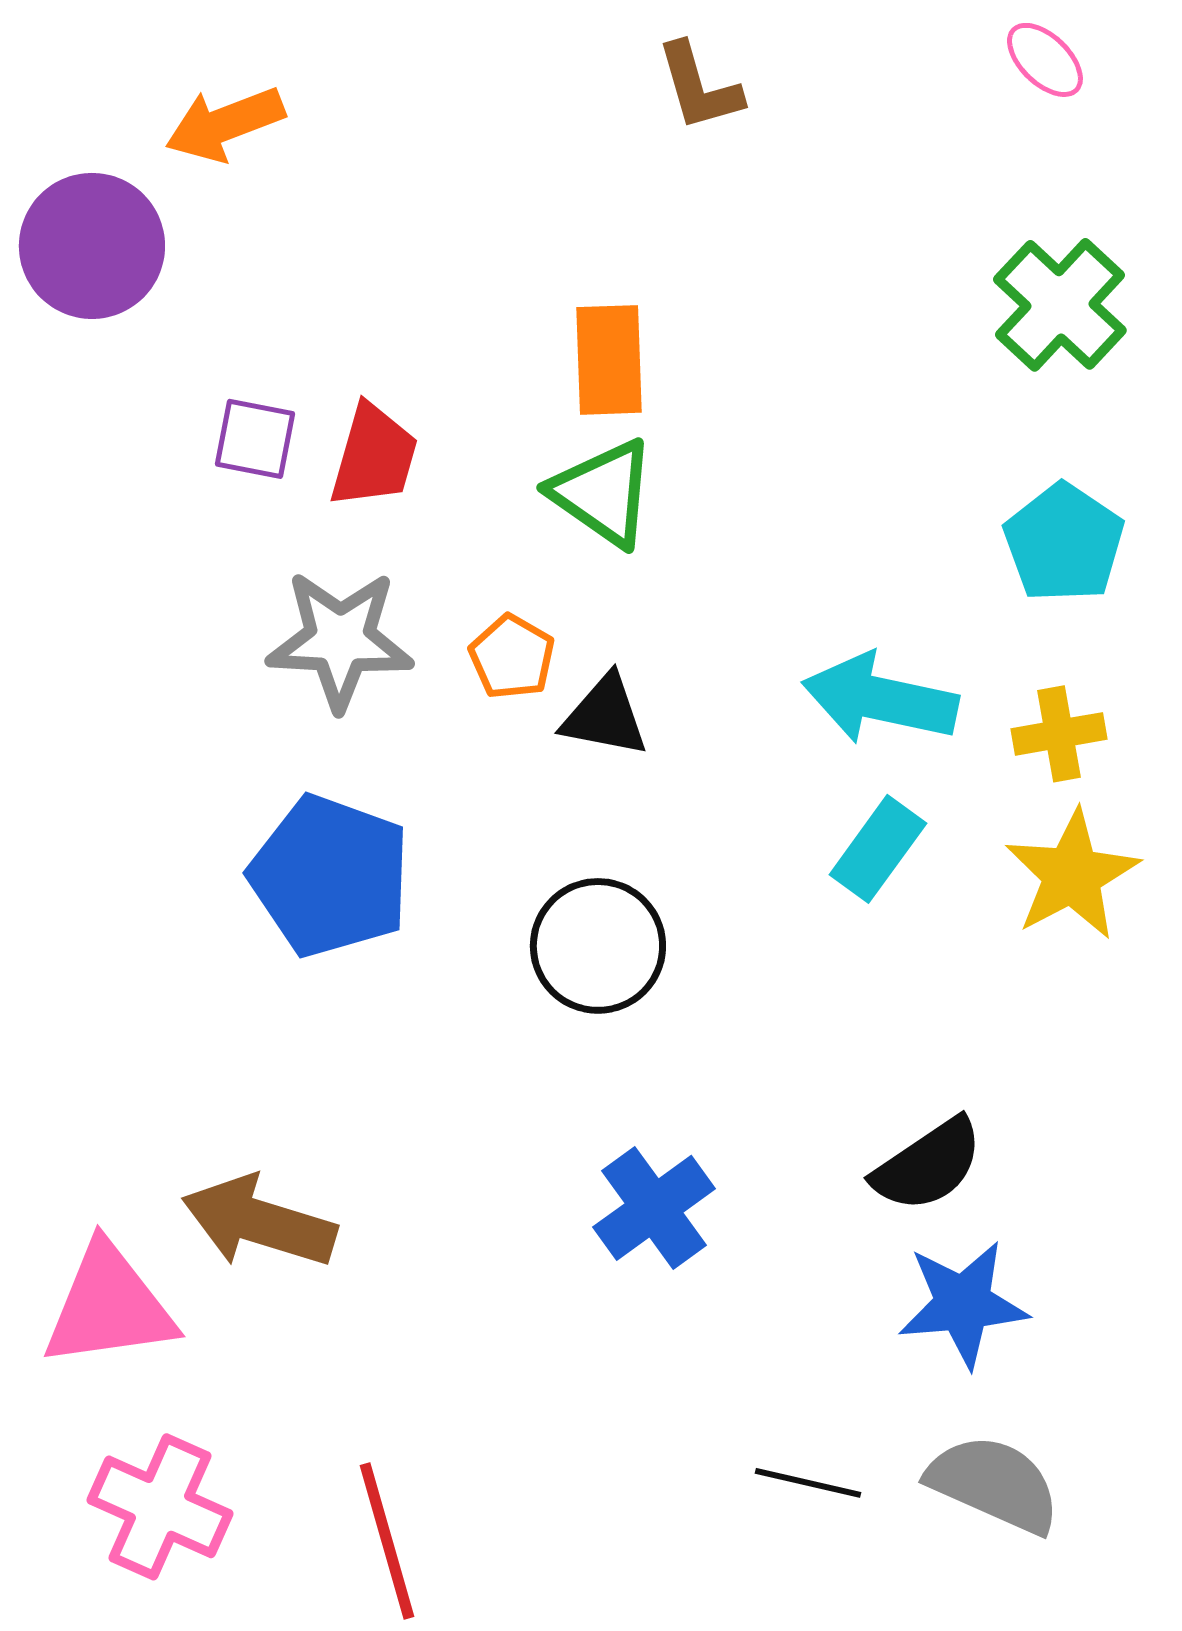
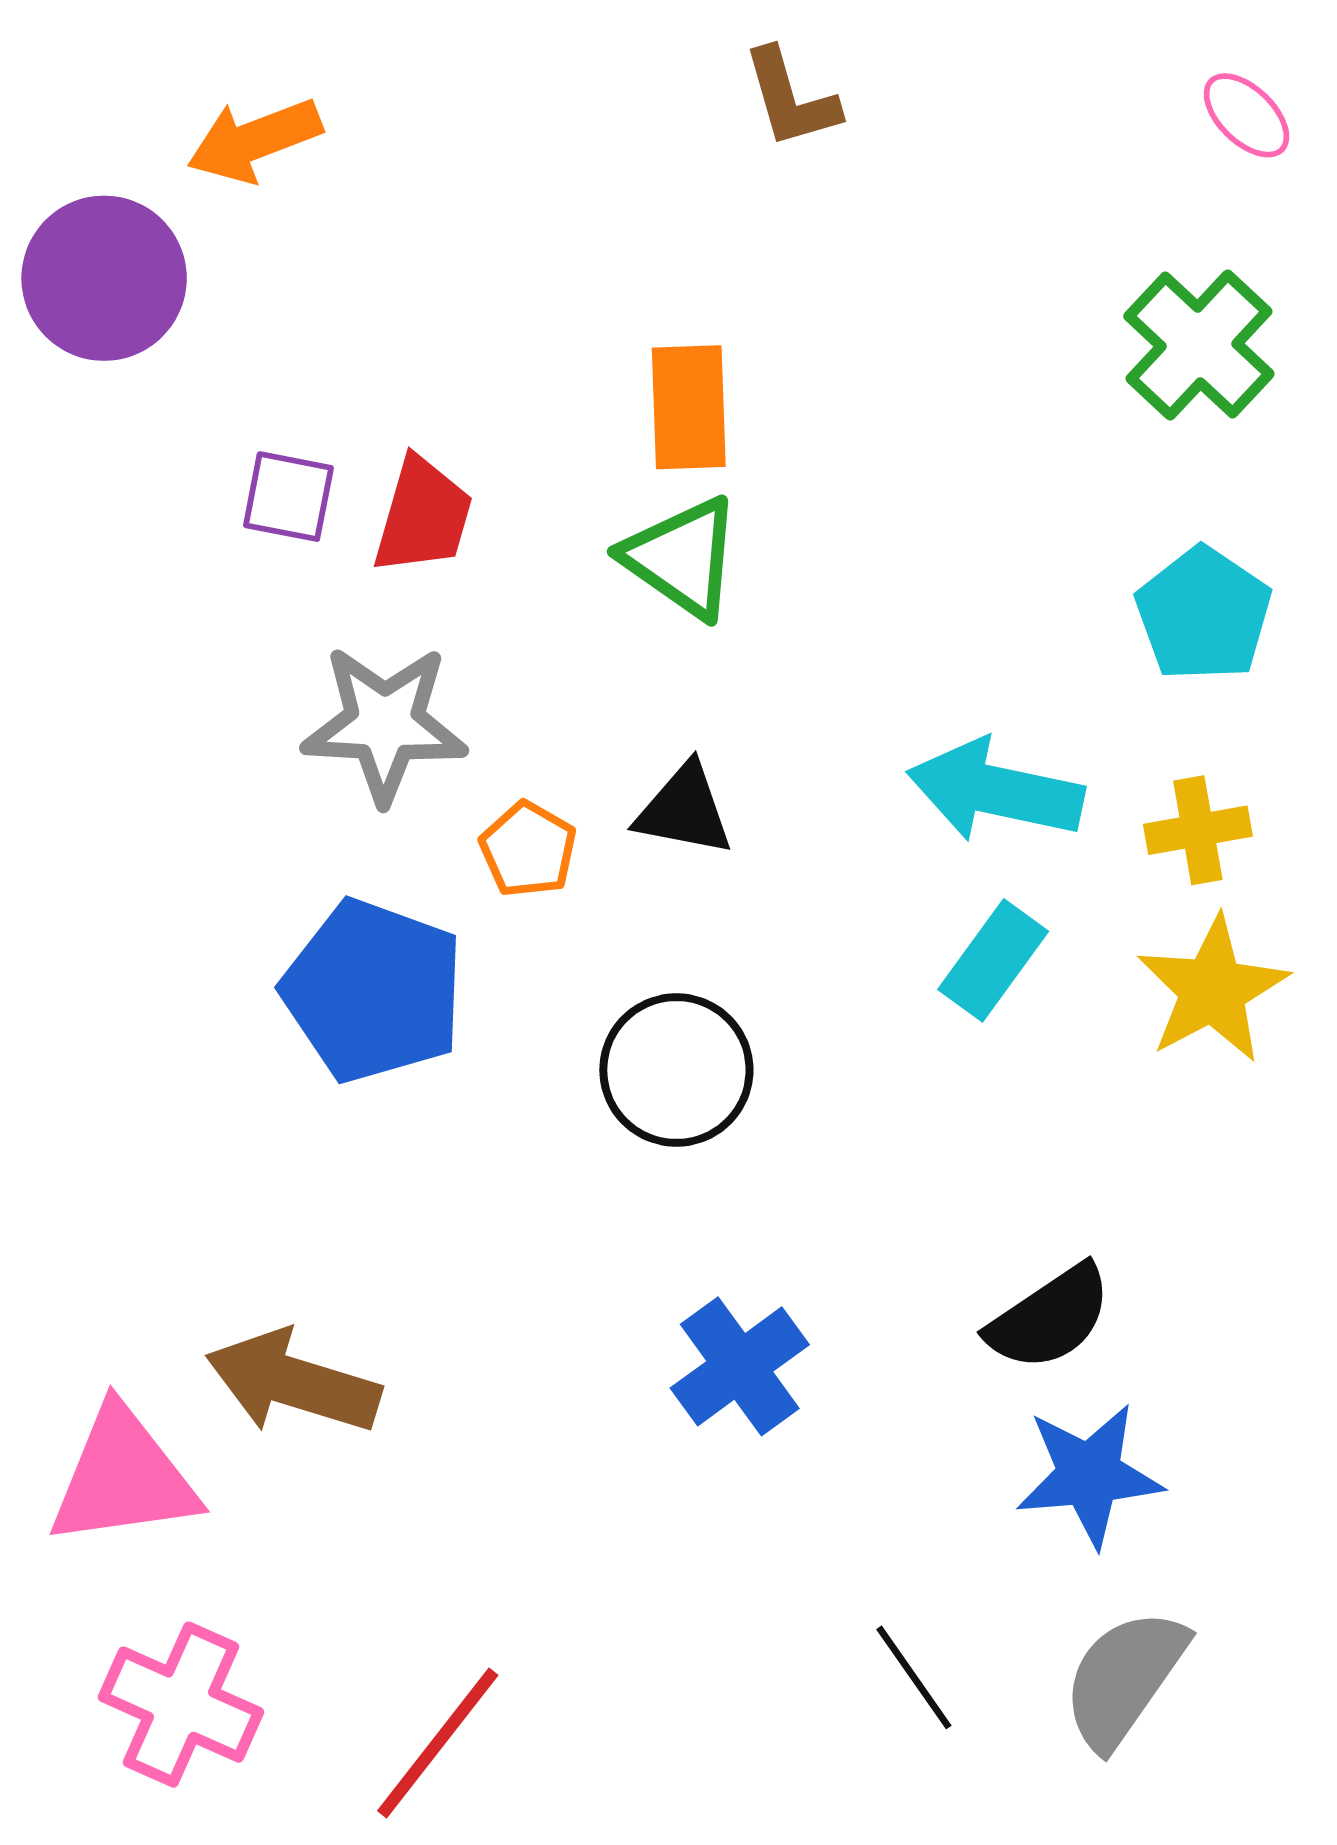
pink ellipse: (1045, 60) -> (1246, 115), moved
orange pentagon: (512, 657) -> (528, 849), moved
black line: (808, 1483) -> (914, 1677), turned 42
gray semicircle: (994, 1484) -> (1124, 1679), turned -79
red line: (387, 1541) -> (438, 1743), turned 54

